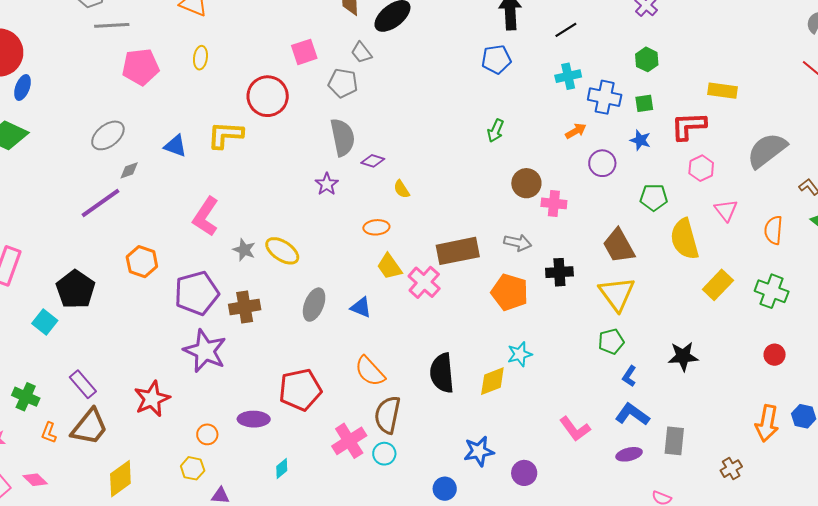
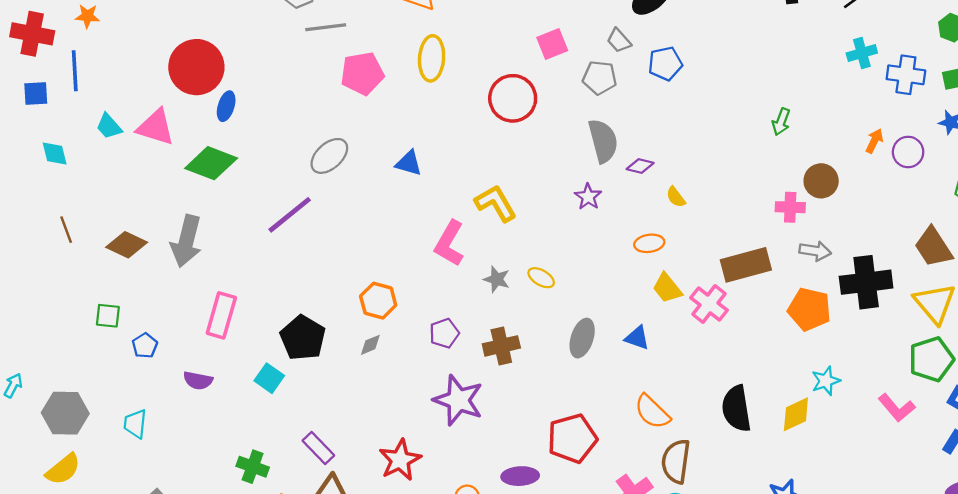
yellow ellipse: (200, 58) -> (432, 58), size x1.6
blue pentagon: (496, 59) -> (665, 64), moved
orange arrow: (576, 131) -> (874, 141), moved, turned -30
yellow L-shape: (225, 135) -> (496, 203), moved, turned 60
gray diamond: (129, 170) -> (370, 345), moved
purple line: (100, 203) -> (290, 215), moved
pink cross: (554, 203) -> (790, 207), moved
yellow ellipse: (282, 251) -> (541, 278), size x0.7
black cross: (559, 272) -> (866, 282), size x1.6
purple pentagon: (197, 293) -> (444, 333), size x0.6
green pentagon: (611, 341) -> (931, 359), size x1.5
pink L-shape: (575, 429) -> (897, 408), moved

